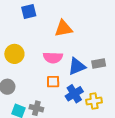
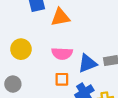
orange triangle: (63, 28) -> (60, 17), moved

